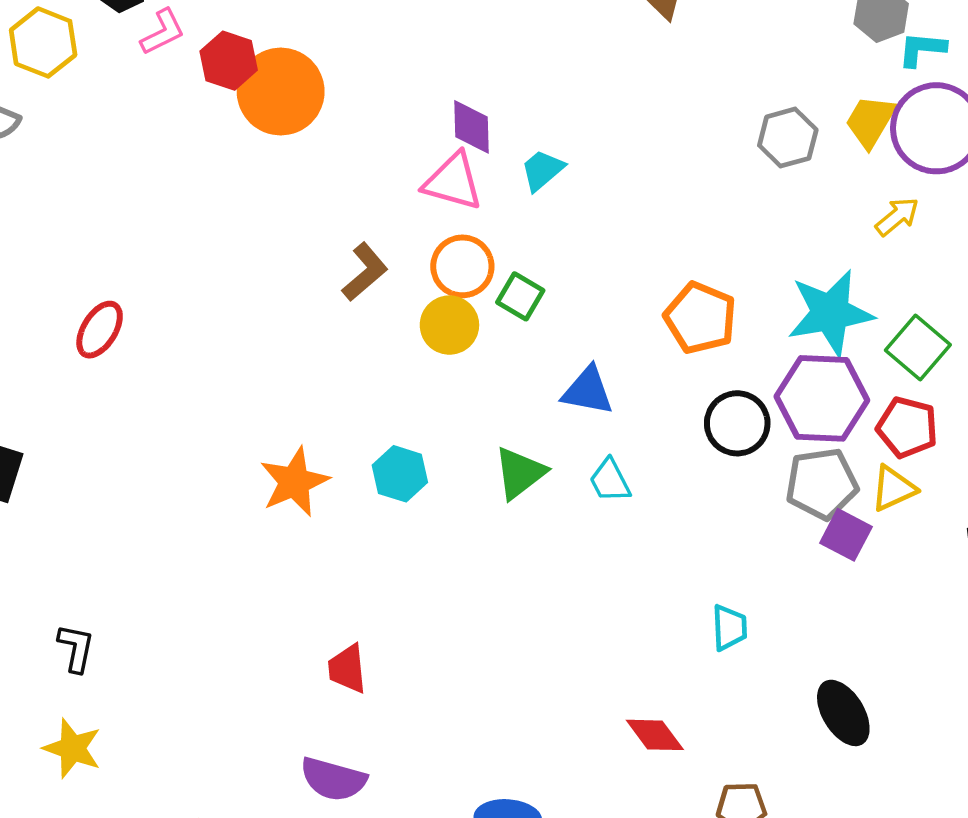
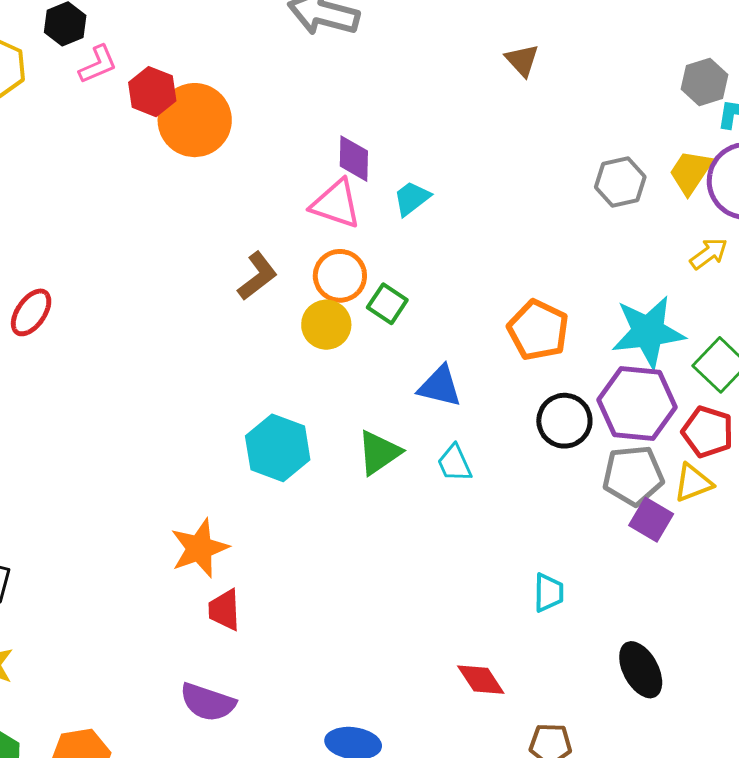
cyan hexagon: (400, 474) -> (278, 448), size x1.4
orange star: (294, 482) -> (199, 548), moved

